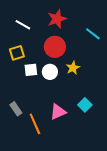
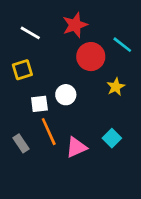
red circle: (55, 47) -> (91, 57), moved
yellow star: (73, 68) -> (116, 87), moved
white square: (31, 70) -> (39, 104), moved
orange line: (35, 124) -> (49, 132), moved

